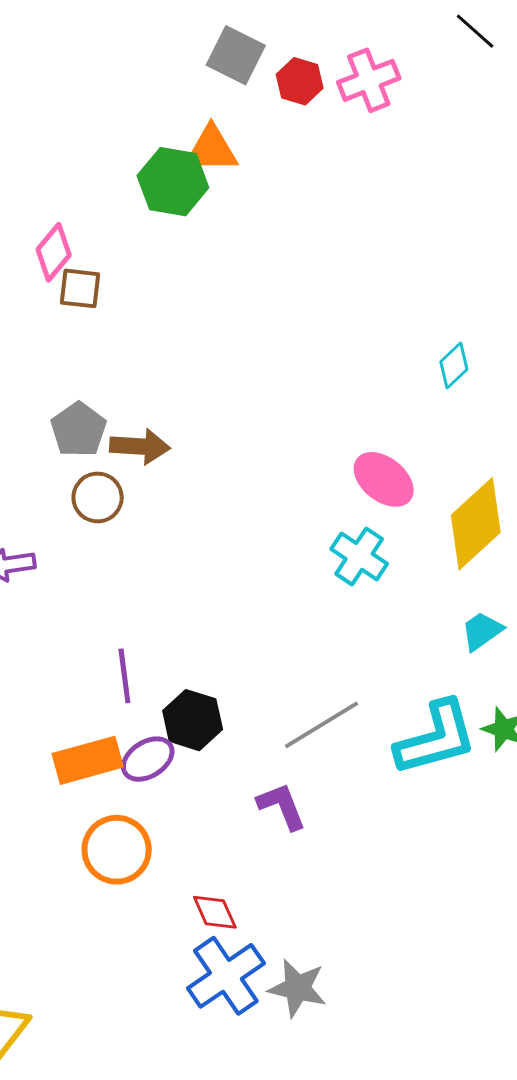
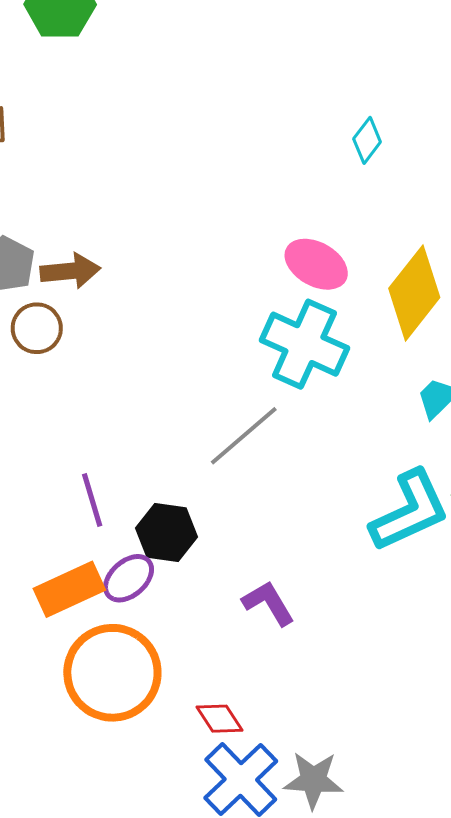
cyan cross: (359, 556) -> (304, 344), size x1.5
gray line: (321, 725) -> (244, 436), moved
orange circle: (117, 850) -> (112, 673), size x1.4

